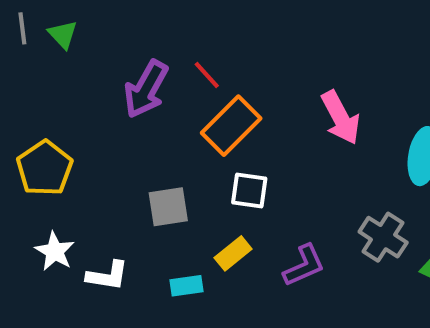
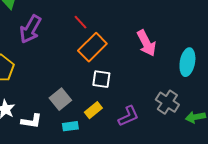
purple arrow: (146, 89) -> (30, 29), moved
gray square: (168, 207) -> (60, 99), moved, turned -30

